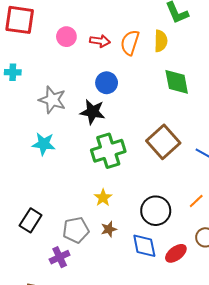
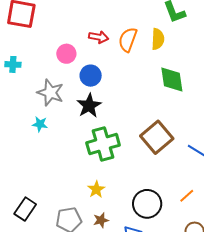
pink circle: (66, 37) -> (66, 54), moved
blue circle: (107, 83) -> (91, 76), moved
black star: (93, 112) -> (89, 106), turned 30
cyan star: (44, 144) -> (40, 124), moved, size x0.7

